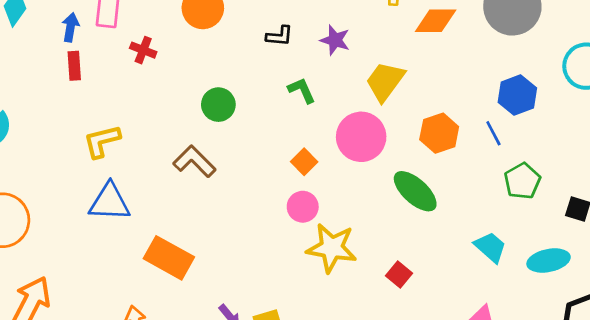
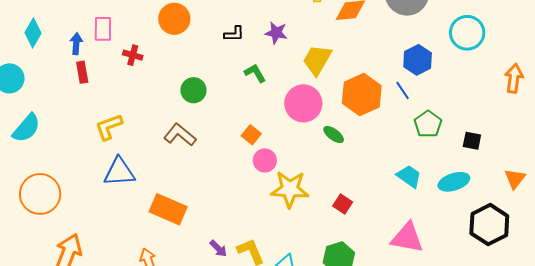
orange hexagon: (439, 133) -> (362, 95), size x1.4
orange square: (304, 162) -> (251, 135), moved
green ellipse: (415, 191) -> (334, 135), moved, size x0.6

